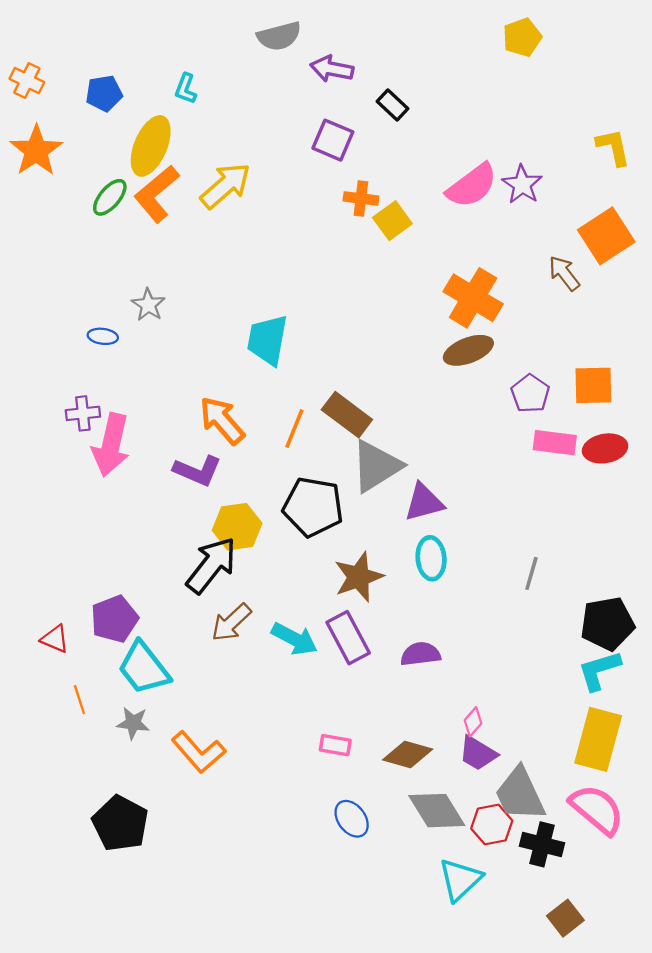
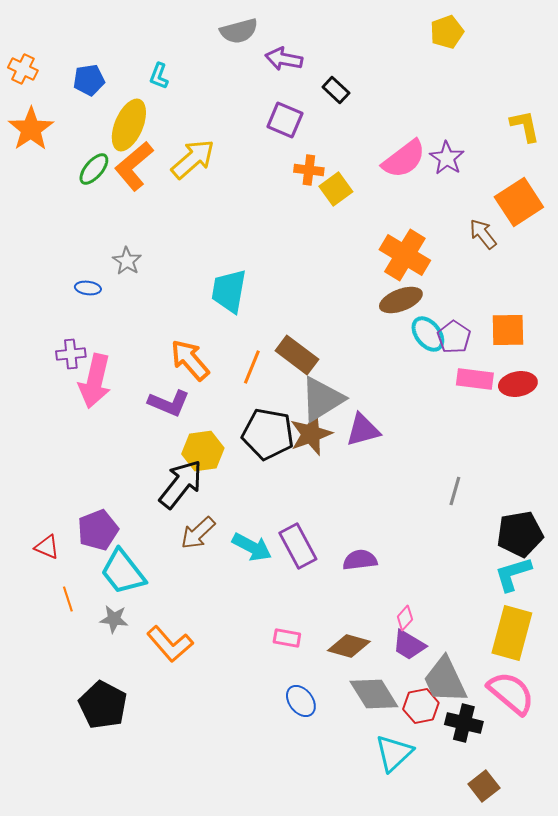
cyan ellipse: (431, 558) -> (428, 334), moved, turned -33
brown star: (359, 577) -> (311, 434), moved

